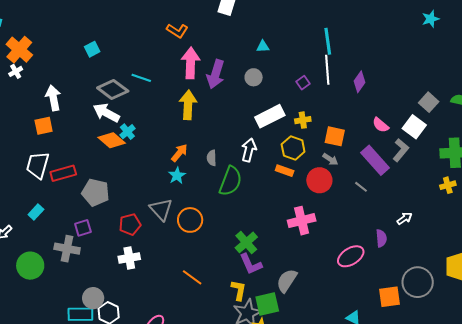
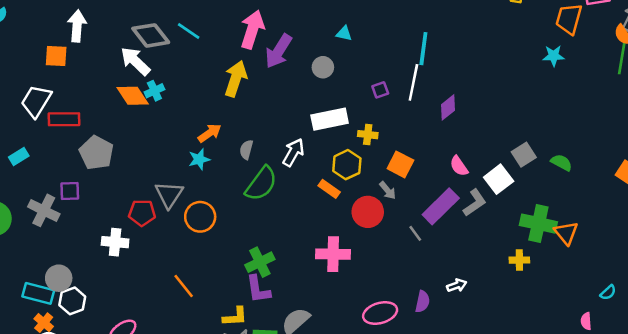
purple rectangle: (375, 160) -> (441, 206), turned 72
red pentagon: (130, 224) -> (142, 213), moved
yellow L-shape: (239, 290) -> (235, 317), turned 60

